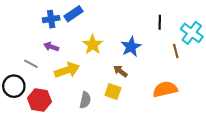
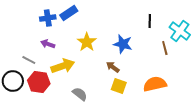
blue star: (131, 47) -> (123, 44), turned -30
yellow square: (113, 91) -> (119, 86), moved
red hexagon: (39, 100) -> (39, 82), moved
gray semicircle: (85, 100) -> (80, 94), turned -63

